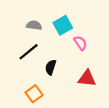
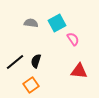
black line: (29, 52) -> (15, 62), moved
black semicircle: (51, 67) -> (36, 61), moved

